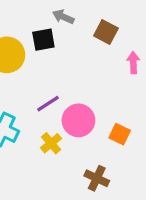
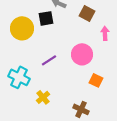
pink circle: (78, 120) -> (82, 54), moved
yellow cross: (51, 143) -> (43, 97), moved

